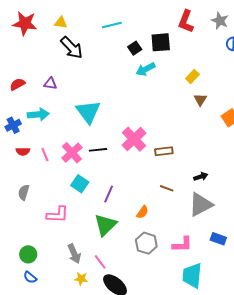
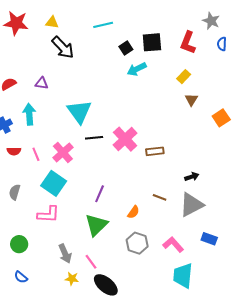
red L-shape: (186, 21) -> (188, 43), moved
cyan arrow: (38, 114) -> (29, 114), turned -90
black line: (98, 150) -> (94, 138), moved
cyan square: (80, 184) -> (54, 183), moved, size x1.4
brown line: (167, 188) -> (160, 197), moved
pink L-shape: (182, 244) -> (173, 244), turned -130
green circle: (28, 254) -> (19, 244), moved

